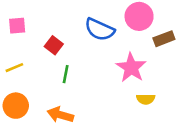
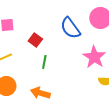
blue semicircle: (100, 30) -> (70, 28), turned 30

